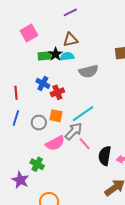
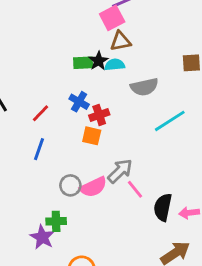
pink square: (29, 33) -> (112, 18), moved
red line: (16, 93) -> (41, 113), turned 48
cyan line: (83, 114) -> (170, 121), moved
orange square: (56, 116) -> (92, 136), moved
gray circle: (39, 122) -> (70, 185), moved
green cross: (37, 164) -> (56, 221), moved, turned -32

